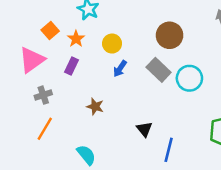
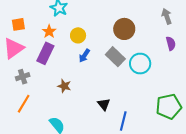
orange square: (50, 30) -> (18, 24), moved, turned 32
purple rectangle: (71, 66) -> (45, 53), size x1.5

